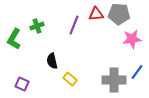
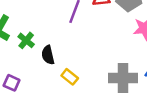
green cross: (37, 26) -> (26, 40), moved, turned -32

